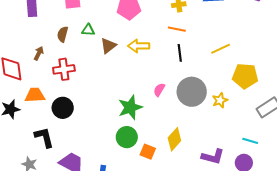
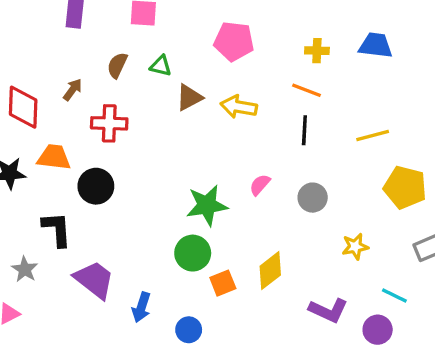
gray circle: (192, 92) -> (313, 198), size x0.6
yellow star: (220, 100) -> (355, 247), moved
orange square: (148, 152) -> (223, 283), turned 35

